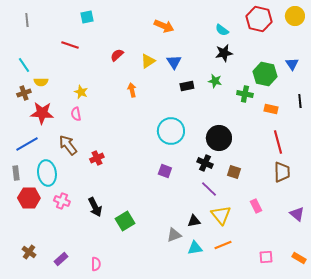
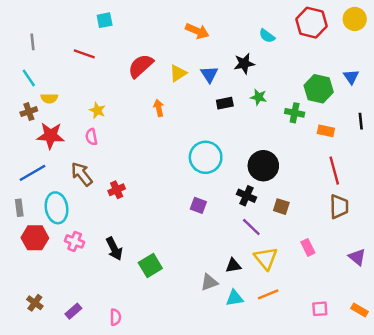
gray line: (27, 20) -> (32, 42), moved
black star: (224, 53) -> (244, 63), moved
red semicircle: (117, 55) -> (141, 66), size x1.6

